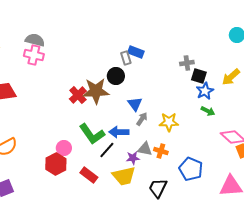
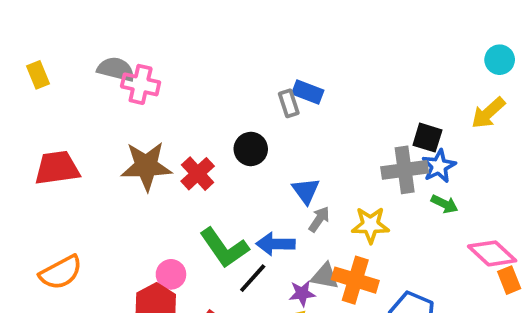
pink cross: (34, 55) -> (141, 84), moved
gray cross: (187, 63) -> (405, 170), moved, size x1.6
black circle: (116, 76) -> (251, 149), moved
yellow arrow: (231, 77) -> (488, 113), moved
brown star: (96, 91) -> (146, 166), moved
orange cross: (161, 151) -> (355, 280), size x1.6

